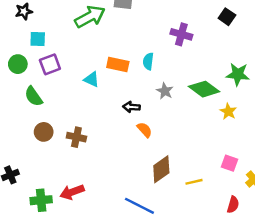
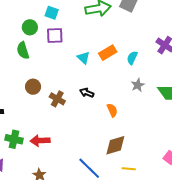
orange rectangle: (118, 64) -> (108, 53), turned -60
green semicircle: (34, 96) -> (23, 50), moved
black arrow: (131, 107) -> (87, 93), moved
yellow line: (194, 182) -> (129, 169), moved

